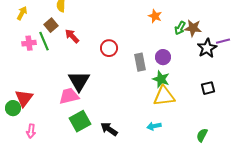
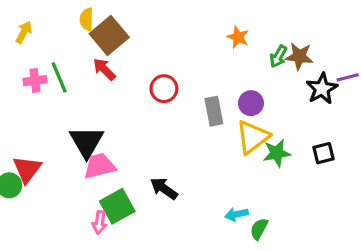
brown square: (51, 25) -> (109, 35), moved, size x1.6
green star: (161, 79) -> (277, 153), moved, turned -30
black triangle: (79, 81) -> (87, 142), moved
yellow triangle: (164, 96) -> (253, 137), moved, turned -30
black arrow: (109, 129) -> (164, 189), moved
pink arrow: (31, 131) -> (99, 222), moved
green semicircle: (202, 135) -> (259, 229), moved

